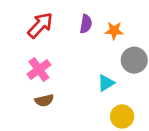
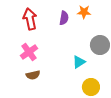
red arrow: (40, 25) -> (30, 19), turned -55
orange star: (114, 31) -> (84, 12), moved

